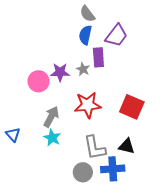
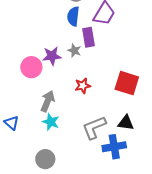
red star: (88, 105) -> (83, 86), size x0.6
gray L-shape: (95, 148) -> (94, 127), turned 84
gray circle: (83, 172) -> (45, 159), moved

